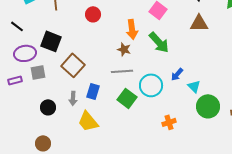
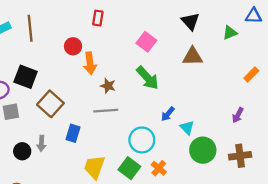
orange arrow: (132, 29) -> (90, 63), moved
cyan circle: (151, 85) -> (142, 140), moved
gray arrow: (73, 98) -> (41, 143), moved
green square: (127, 98) -> (129, 168), moved
yellow trapezoid: (88, 121) -> (94, 167), moved, turned 60
orange cross: (169, 122) -> (159, 168), turned -32

